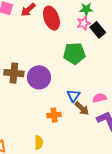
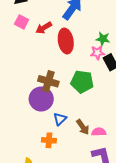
brown cross: (14, 73) -> (48, 81), moved
blue triangle: (73, 96) -> (60, 119), moved
brown arrow: (82, 108) -> (83, 127), moved

